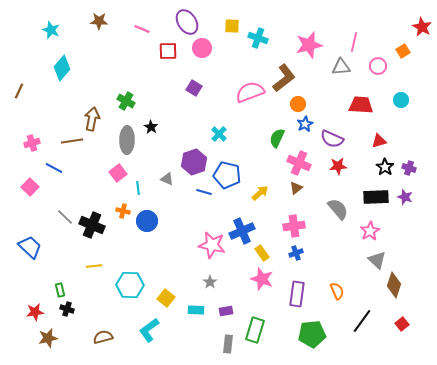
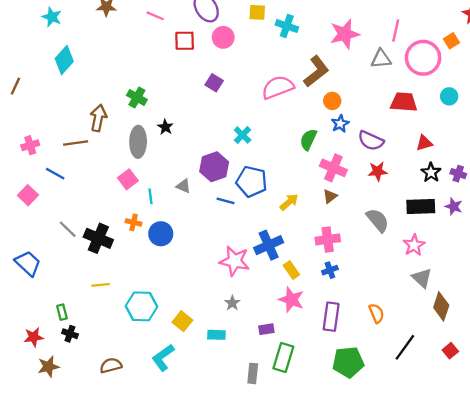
pink circle: (378, 66) -> (423, 58), size x1.8
purple rectangle: (226, 311) -> (266, 329), moved

